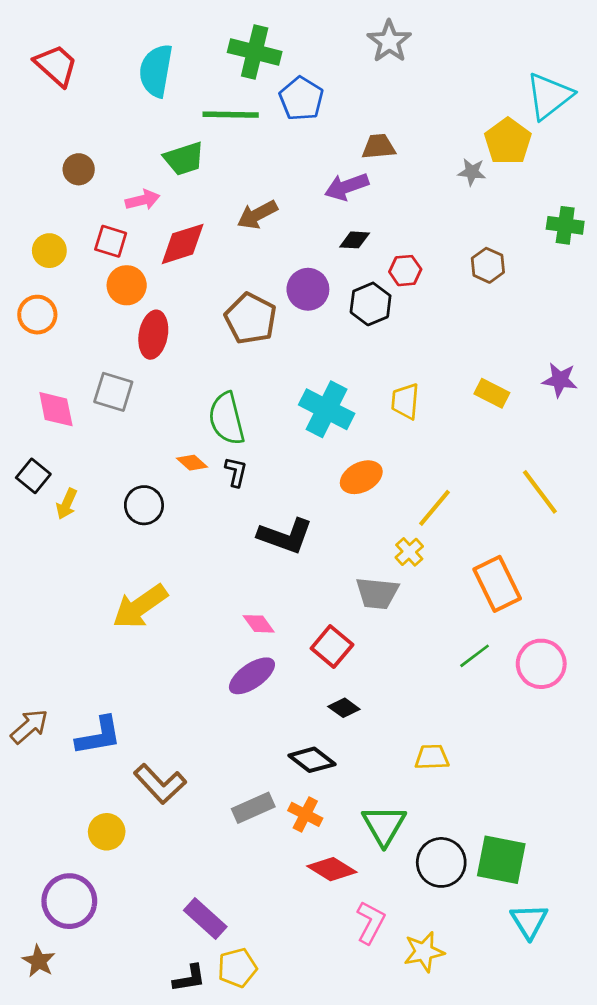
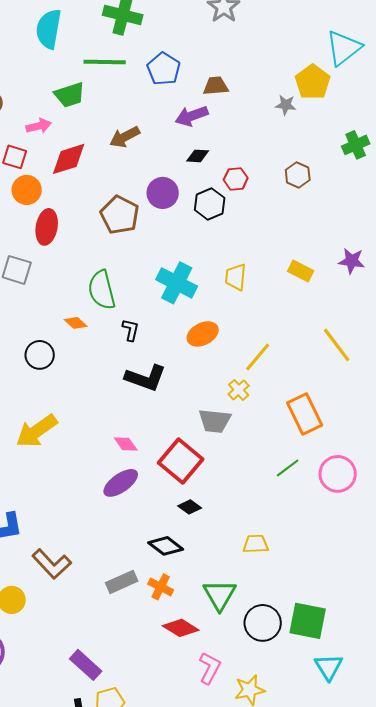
blue pentagon: (301, 99) -> (164, 69), moved
green cross: (565, 225) -> (356, 145), turned -32
black L-shape: (236, 472) -> (131, 330), moved
red square: (332, 647) -> (181, 461), size x1.4

